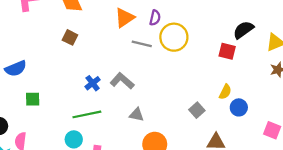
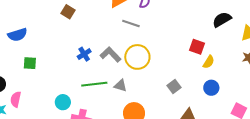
yellow circle: (174, 37) -> (137, 57), moved
red square: (227, 51) -> (197, 47), moved
yellow semicircle: (225, 92) -> (209, 62), moved
green line: (87, 114) -> (94, 84), moved

